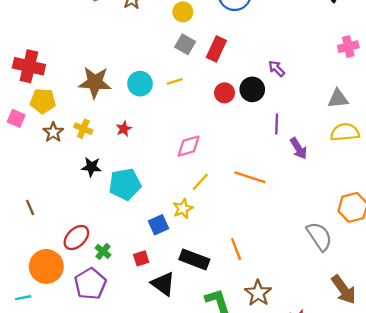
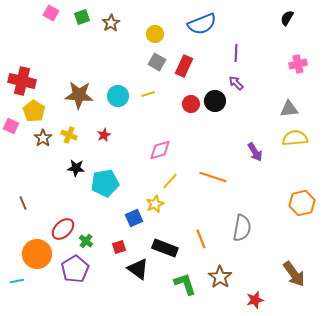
yellow pentagon: (43, 101) -> (34, 111), turned 30
purple line: (277, 124) -> (236, 53), moved
gray semicircle: (319, 236) -> (242, 228), moved, turned 44

